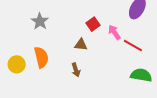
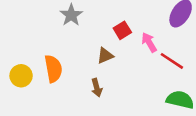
gray star: (40, 21) -> (71, 15), moved
brown triangle: (81, 45) -> (105, 56), turned -32

